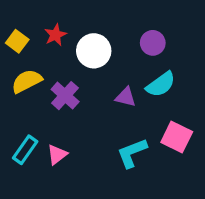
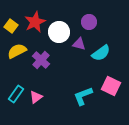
red star: (55, 35) -> (35, 22), size x1.5
purple circle: (153, 43) -> (89, 22), moved
purple triangle: (126, 97) -> (79, 44), moved

